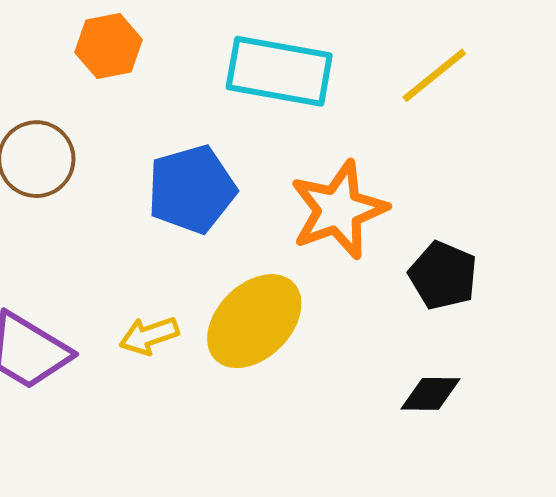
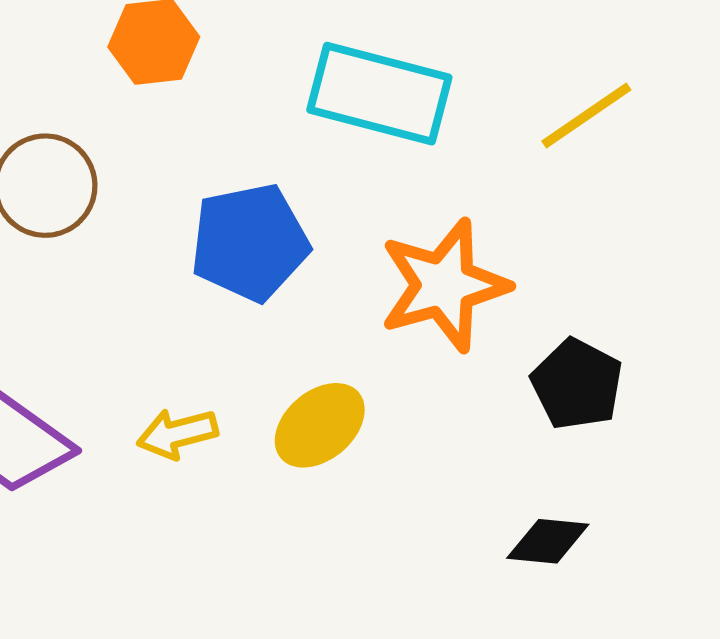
yellow ellipse: (254, 321) -> (320, 425), size x0.7

